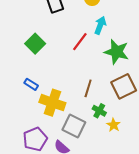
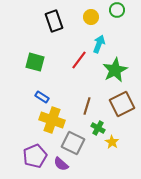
green square: (35, 44) -> (35, 62), turned -30
green star: (117, 52) -> (115, 70), turned 30
blue rectangle: (31, 84) -> (42, 97), moved

